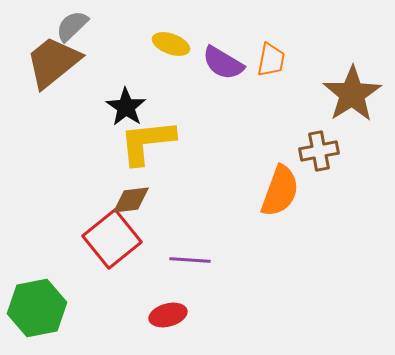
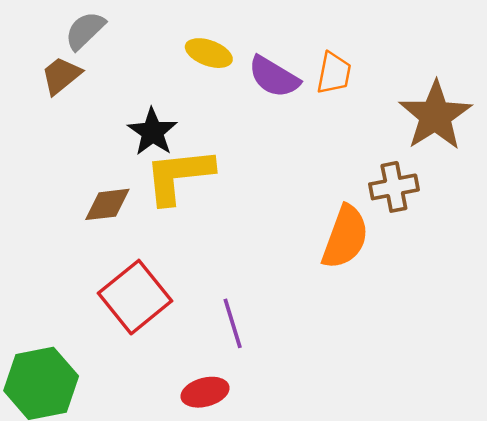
brown trapezoid: (53, 62) -> (61, 76), size x0.6
brown diamond: (131, 200) -> (107, 204), moved
purple line: (190, 260) -> (233, 323), turned 69

